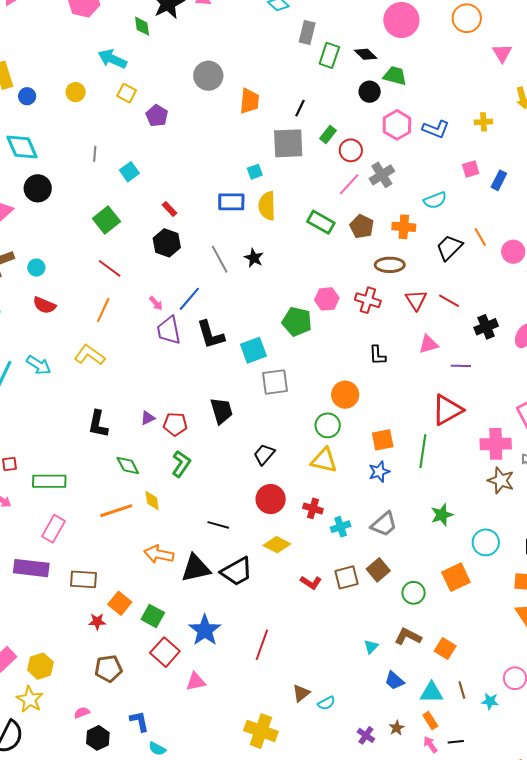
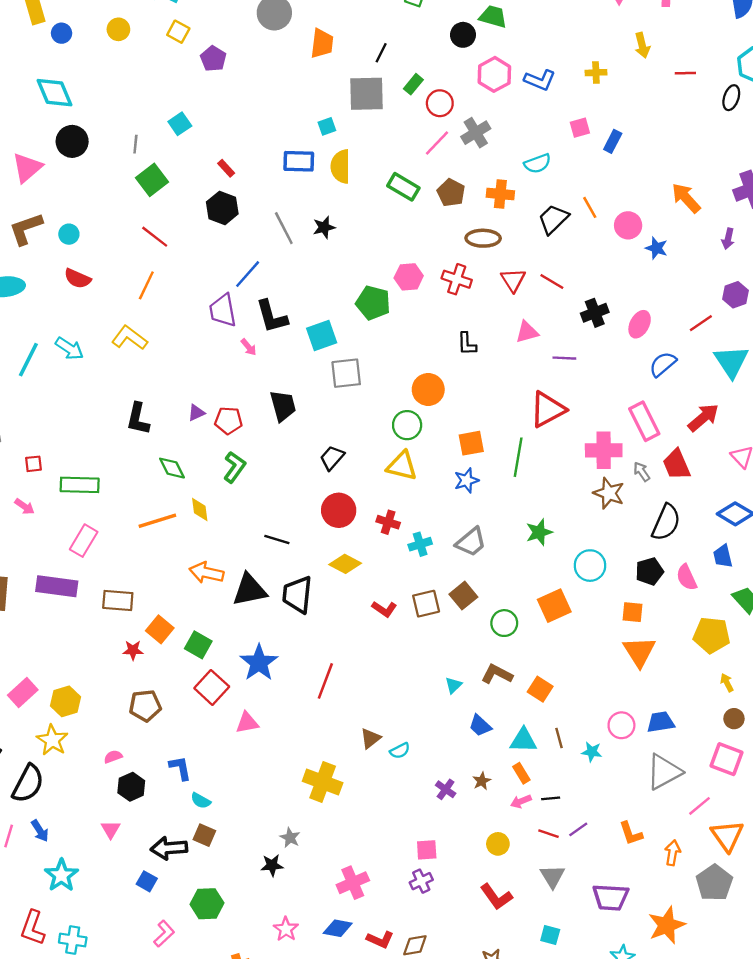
gray line: (95, 154) -> (135, 144), moved
black star: (254, 258) -> (324, 227), turned 30
pink arrow: (156, 303) -> (249, 347), moved
black trapezoid: (237, 572) -> (297, 595), turned 124
pink arrow: (430, 745) -> (521, 801), turned -78

